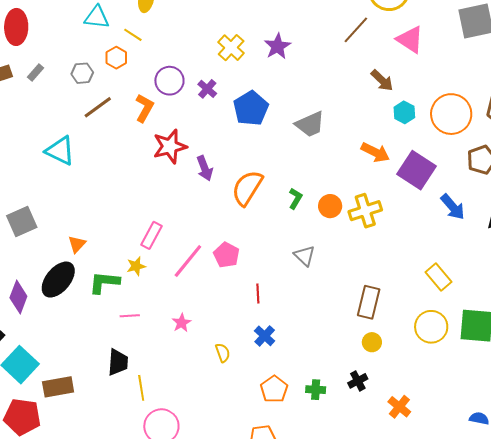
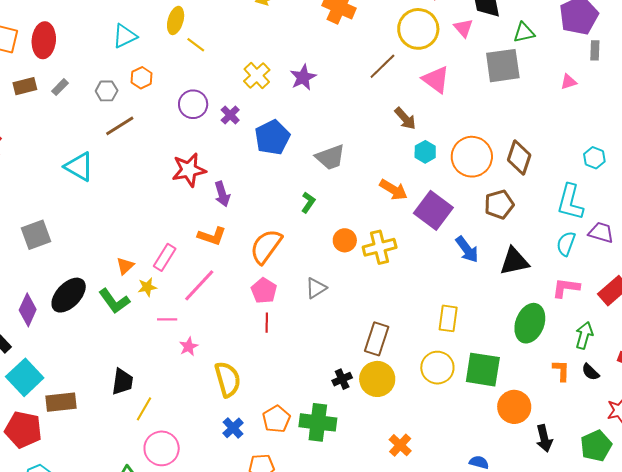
cyan triangle: (97, 17) -> (125, 36), turned -36
yellow line: (133, 35) -> (196, 45), moved
orange L-shape: (144, 108) -> (212, 236), moved, turned 76
orange semicircle: (247, 188) -> (266, 246), moved
green L-shape: (295, 198) -> (308, 202), moved
orange triangle: (77, 244) -> (125, 266), moved
pink pentagon: (226, 255) -> (264, 291), moved
gray triangle: (305, 256) -> (316, 288), turned 40
yellow rectangle: (439, 277) -> (448, 318), turned 44
green L-shape: (104, 282) -> (114, 301), turned -136
pink line: (130, 316) -> (167, 319), moved
blue cross: (265, 336) -> (233, 428), moved
yellow circle: (372, 342) -> (377, 379), size x1.8
yellow semicircle: (223, 353) -> (228, 379), size x1.8
black cross: (358, 381) -> (342, 379), moved
yellow line: (141, 388) -> (144, 409), turned 35
green cross: (316, 390) -> (318, 422), size x1.8

